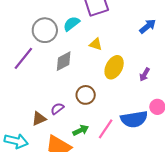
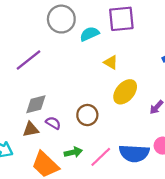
gray circle: (45, 30) -> (61, 19), moved
gray diamond: (64, 61) -> (36, 104), moved
purple semicircle: (57, 109) -> (53, 123), turned 56

